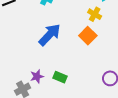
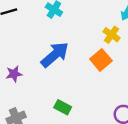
purple star: (37, 76) -> (14, 74), moved

